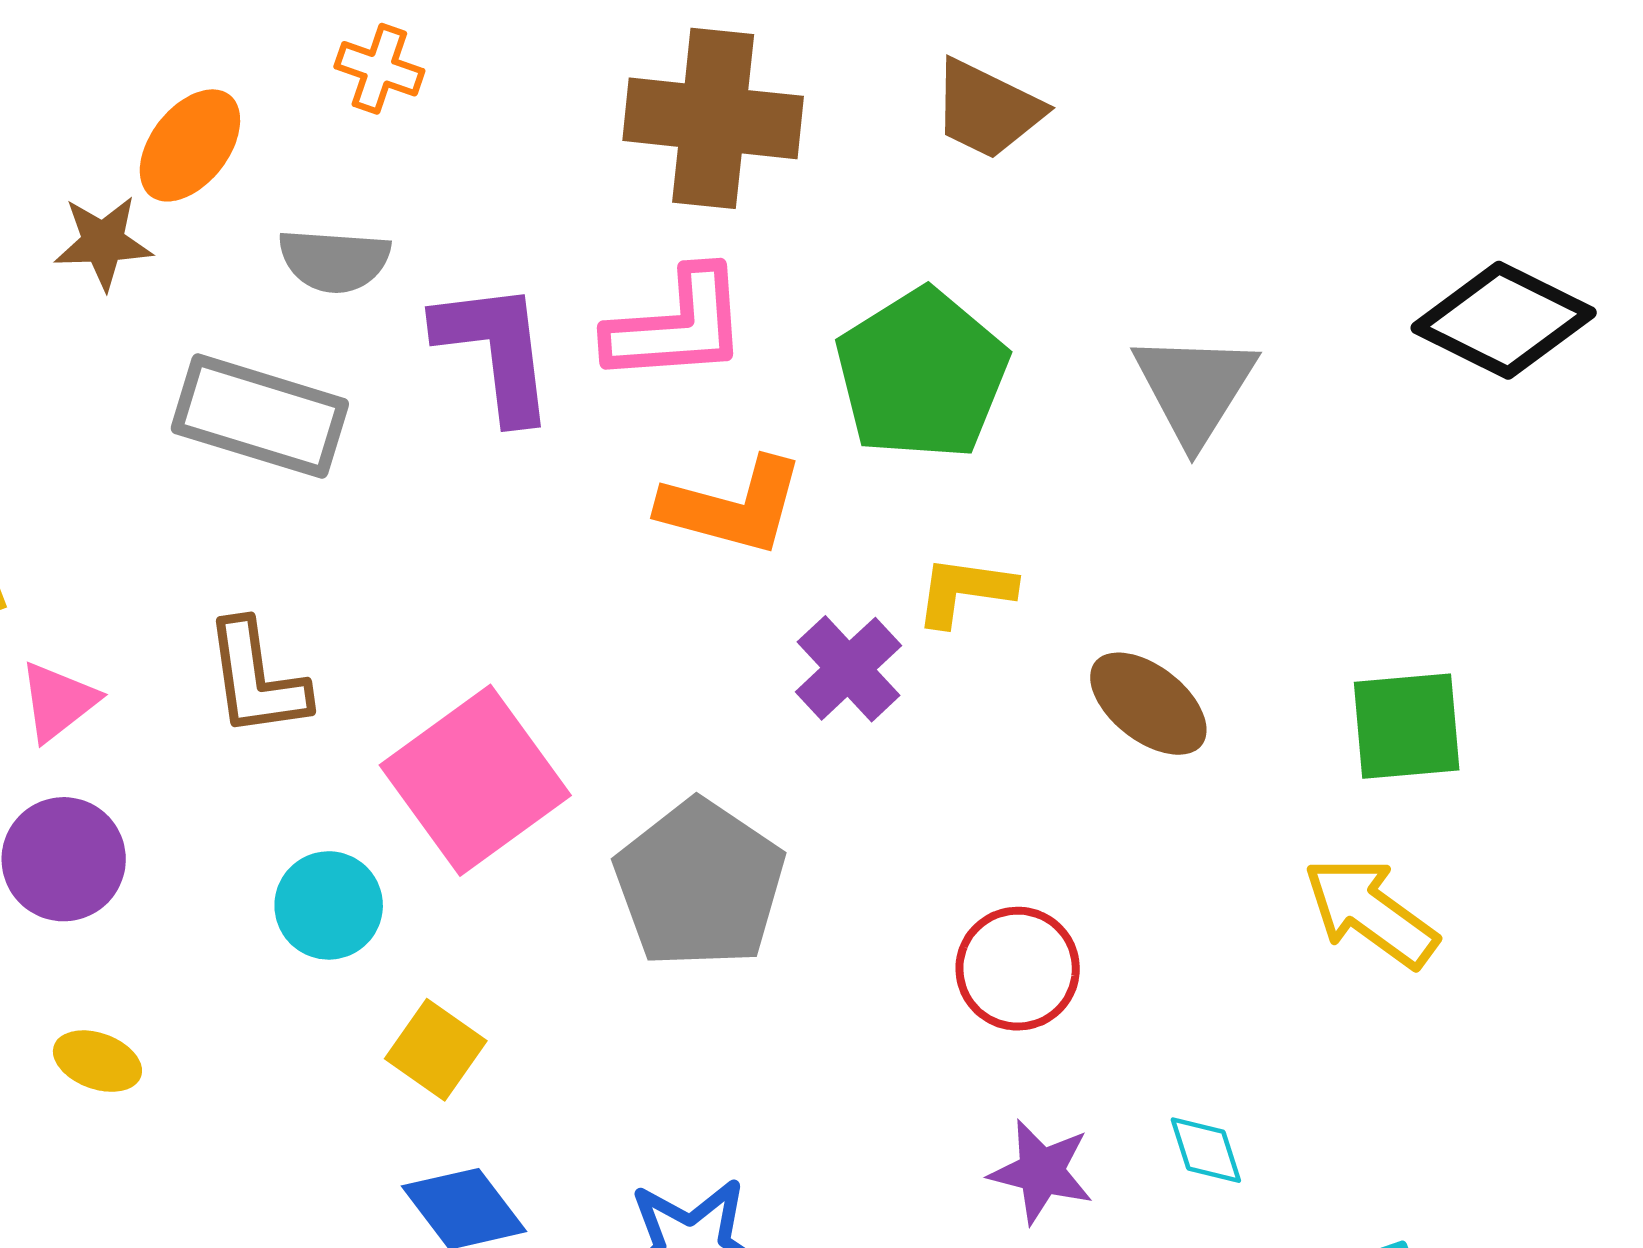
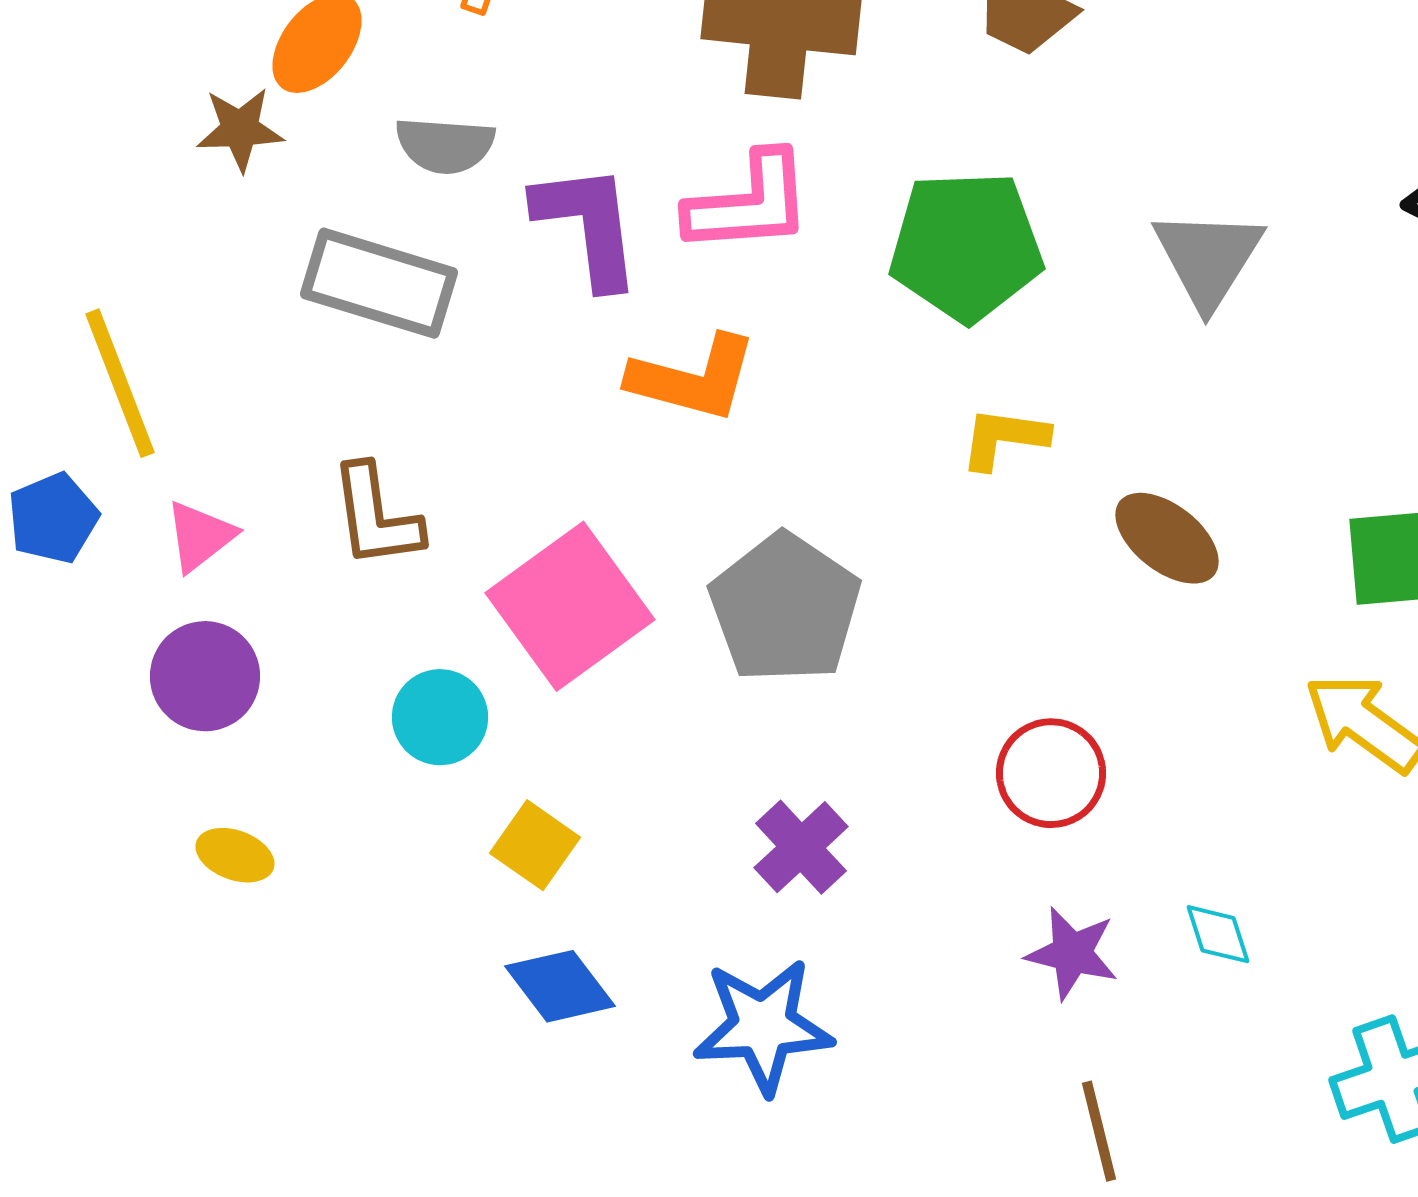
green pentagon: (922, 374) -> (966, 246), turned 30
orange L-shape: (732, 506) -> (693, 378), moved
purple cross: (848, 669) -> (801, 847), moved
gray pentagon: (700, 884) -> (785, 608), moved

